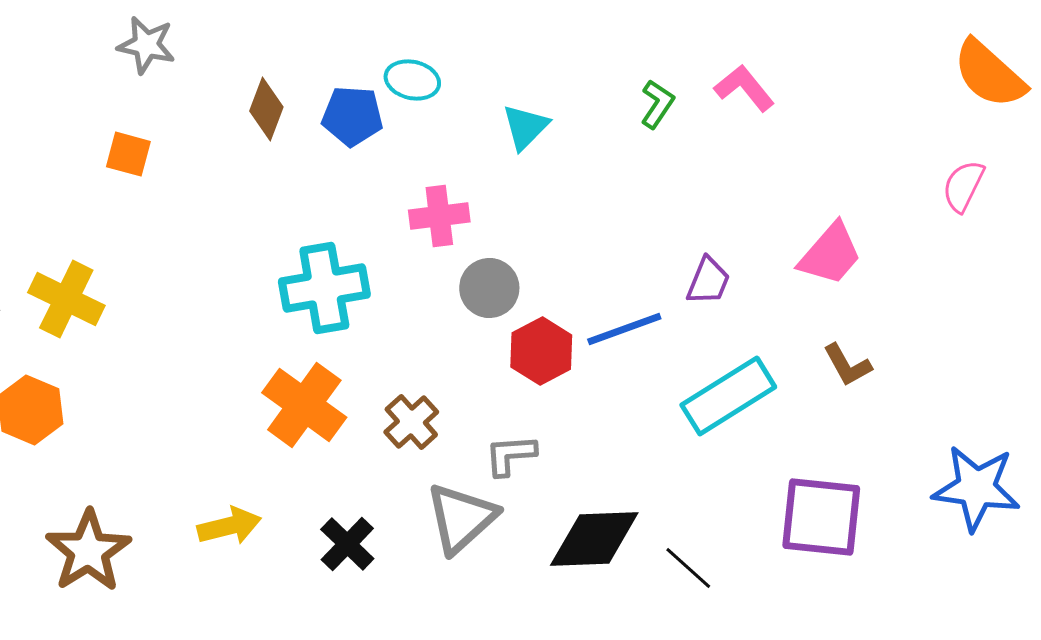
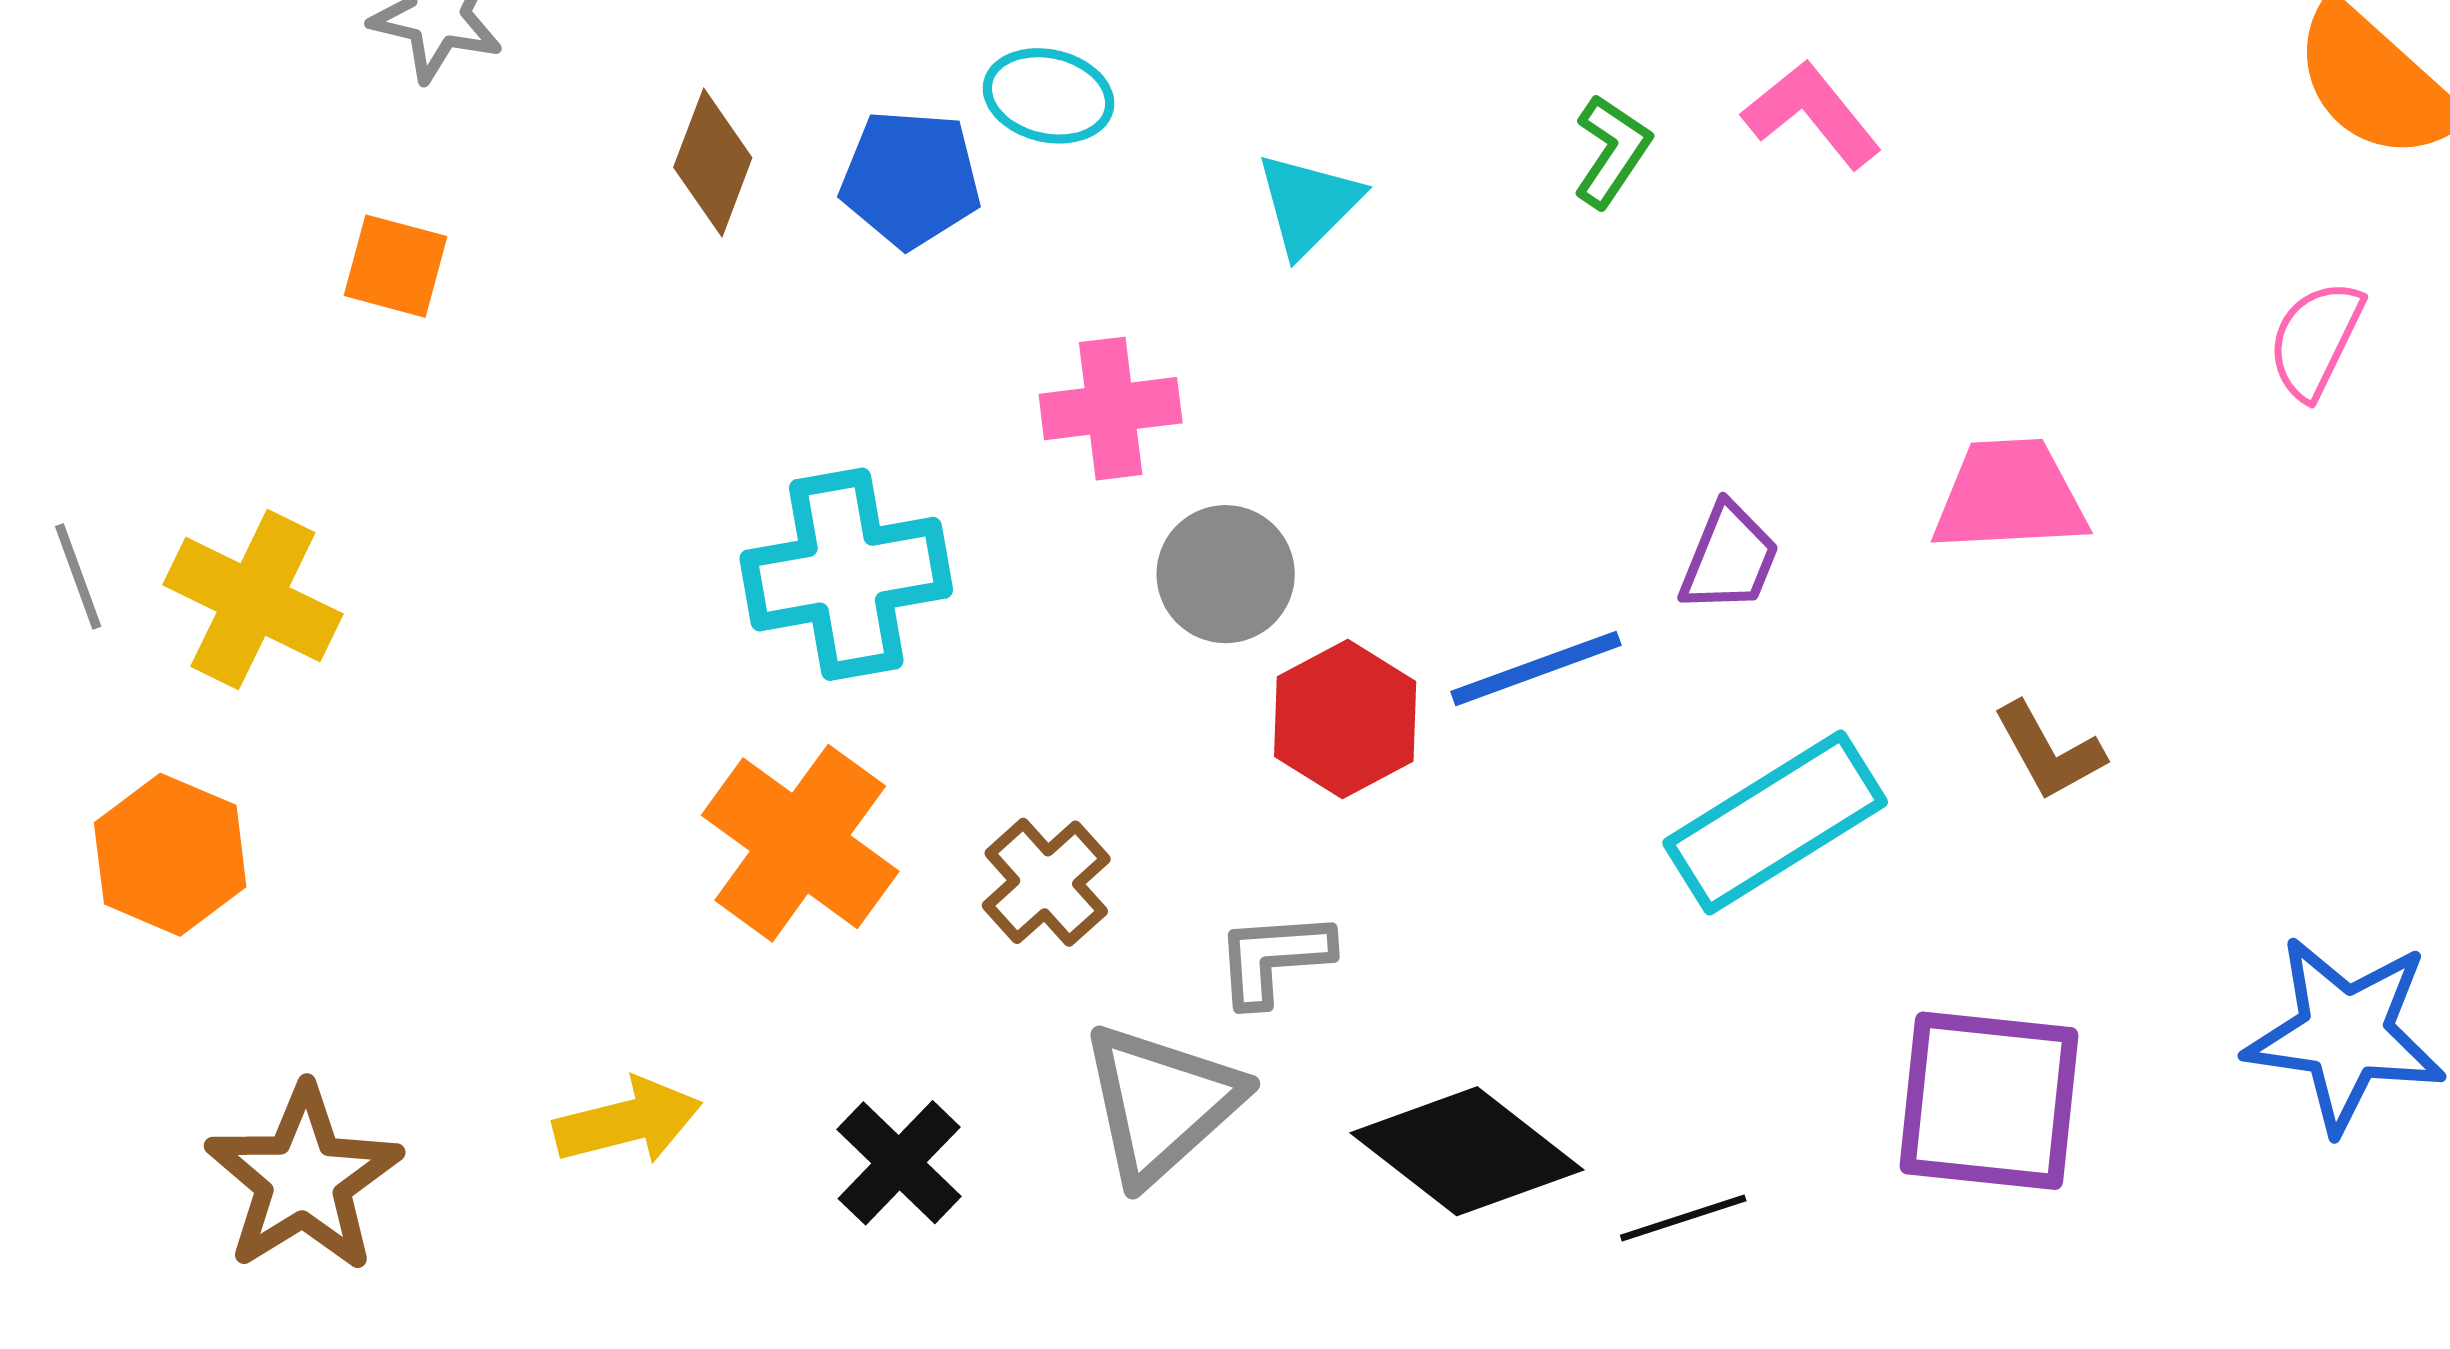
pink trapezoid: (830, 254) -> (2010, 496), turned -134
black diamond: (594, 539) -> (1467, 1151), turned 40
black line: (688, 568) -> (1683, 1218), turned -60

